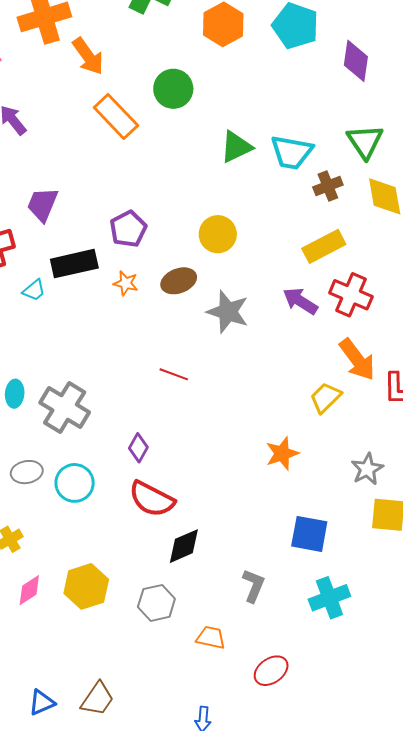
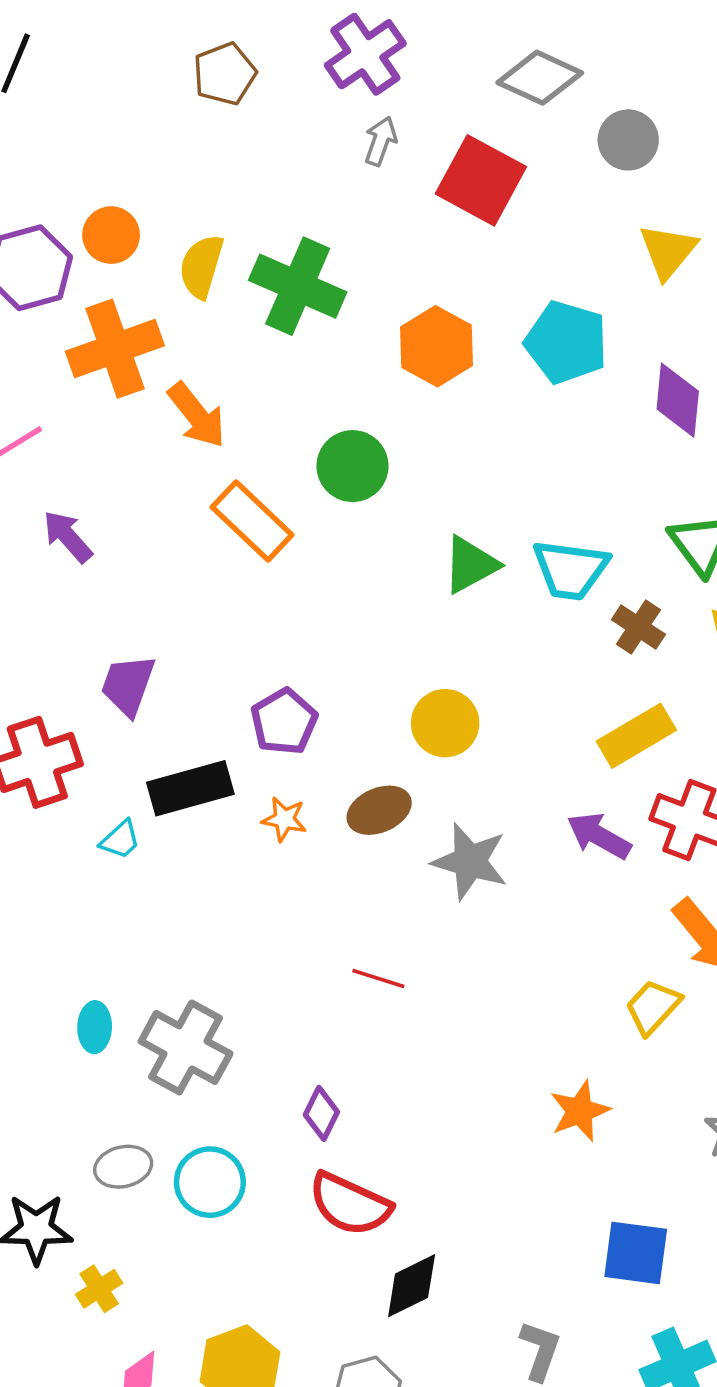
brown cross: (328, 186) -> (638, 627), turned -32

